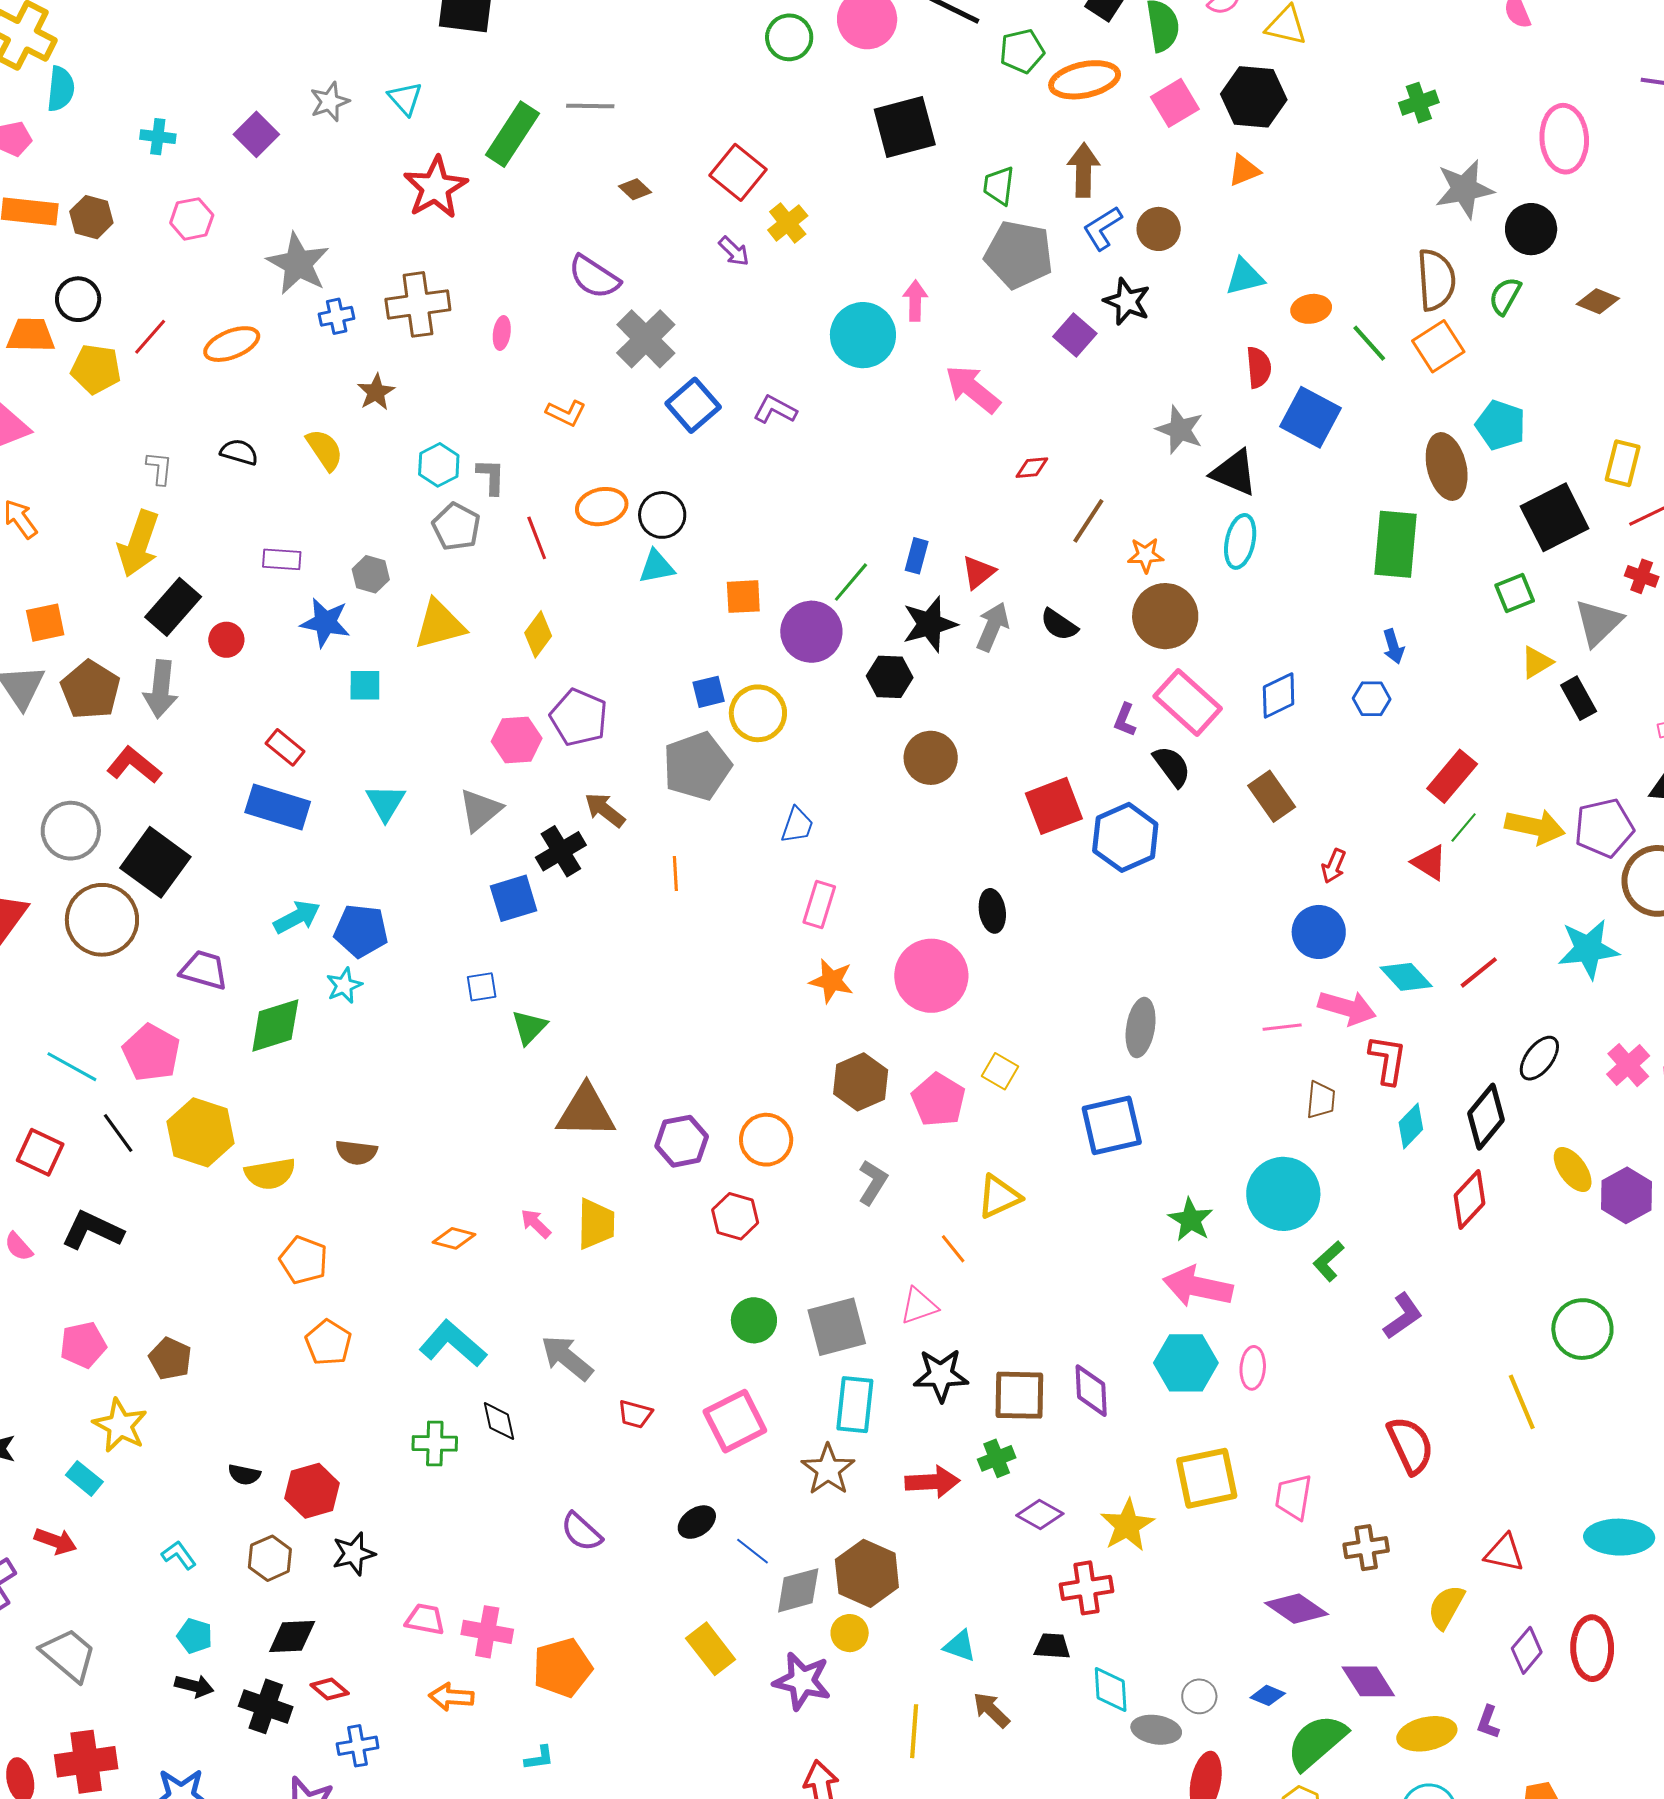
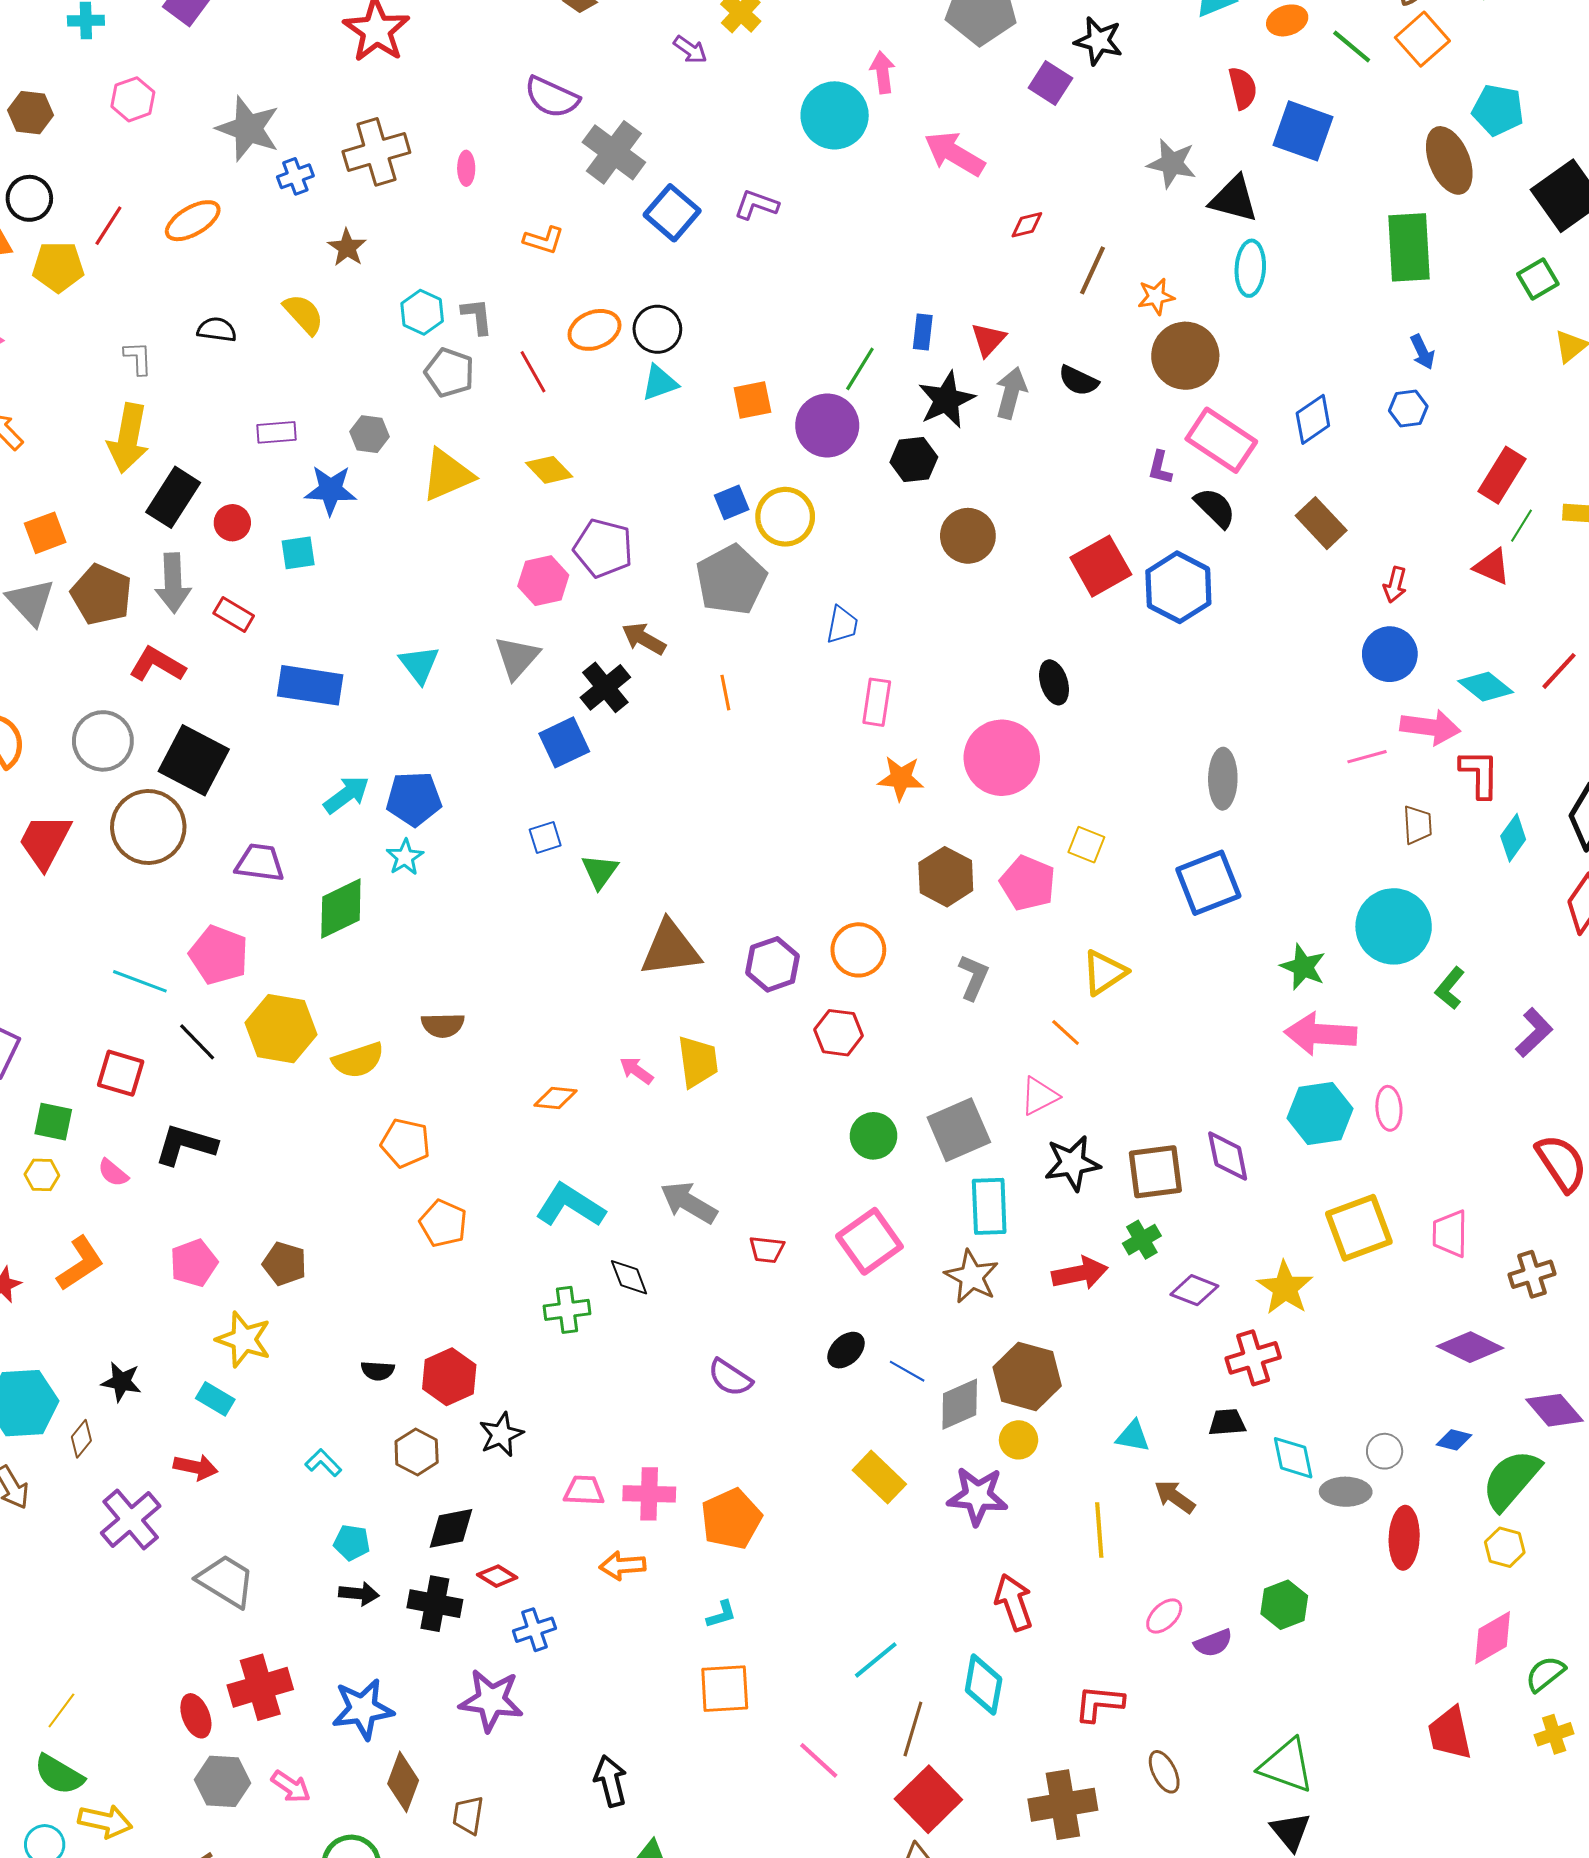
yellow diamond: (538, 634) -> (549, 470), turned -72
cyan square: (365, 685) -> (298, 553), moved
red rectangle: (285, 747) -> (234, 614), moved

